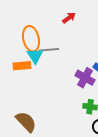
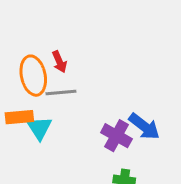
red arrow: (69, 18) -> (59, 62), moved, turned 104
cyan triangle: (35, 56) -> (39, 128), moved

